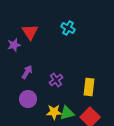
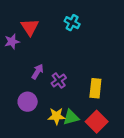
purple arrow: (27, 72) -> (38, 72), moved

